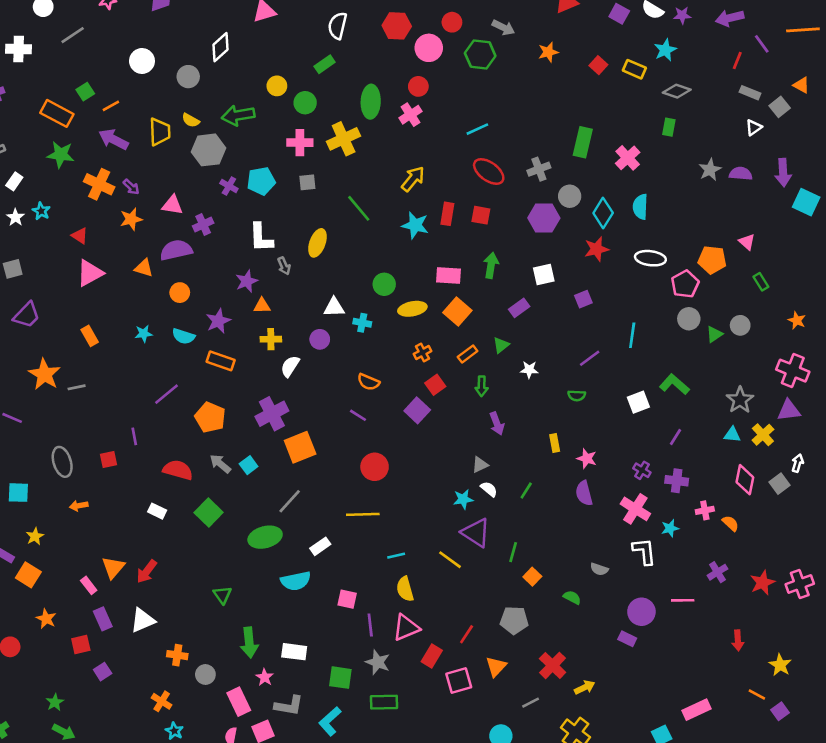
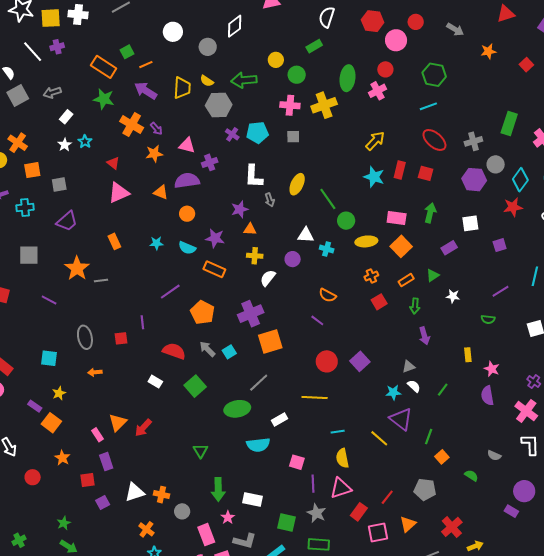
green hexagon: (480, 54) -> (434, 75), moved
green line: (359, 208) -> (328, 199), moved
purple star: (218, 321) -> (215, 238), turned 30
purple square: (417, 410) -> (360, 361), moved
white triangle: (143, 620) -> (135, 492), moved

